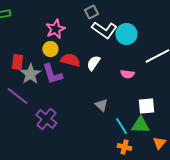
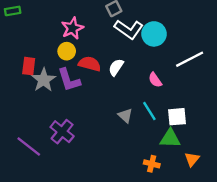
pink semicircle: (127, 74) -> (155, 80), turned 48
purple line: (17, 96) -> (29, 147), moved
cyan line: (121, 126) -> (149, 111), moved

